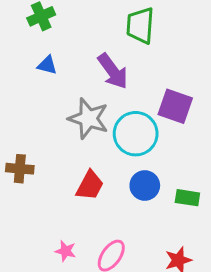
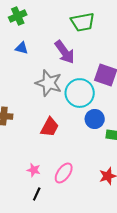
green trapezoid: (140, 25) -> (83, 22), turned -105
blue circle: (145, 185) -> (95, 119), moved

